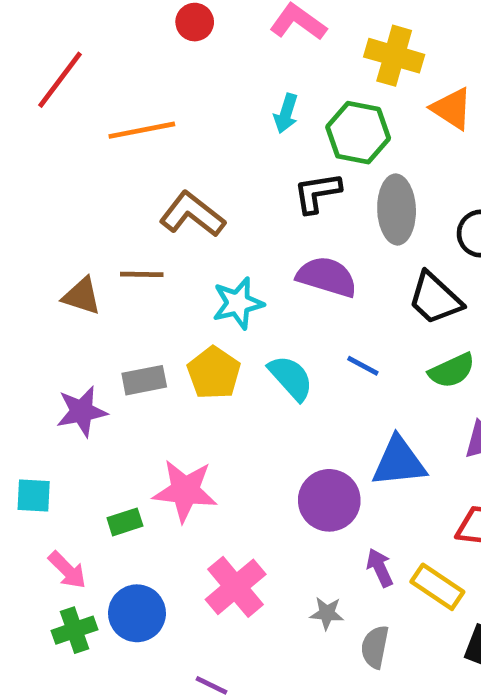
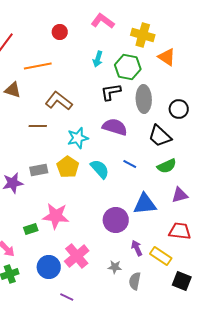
red circle: (195, 22) -> (60, 32), moved
brown triangle: (82, 296) -> (13, 90), moved
blue circle: (137, 613) -> (49, 267), moved

